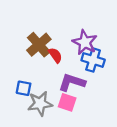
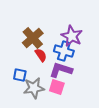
red semicircle: (55, 55) -> (41, 55), moved
blue cross: (93, 60) -> (64, 51), moved

